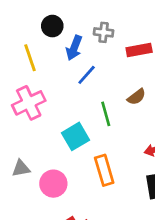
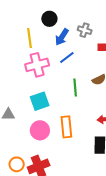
pink cross: (29, 103) -> (37, 65), moved
cyan square: (76, 136) -> (40, 101), moved
pink circle: (53, 184) -> (40, 130), moved

